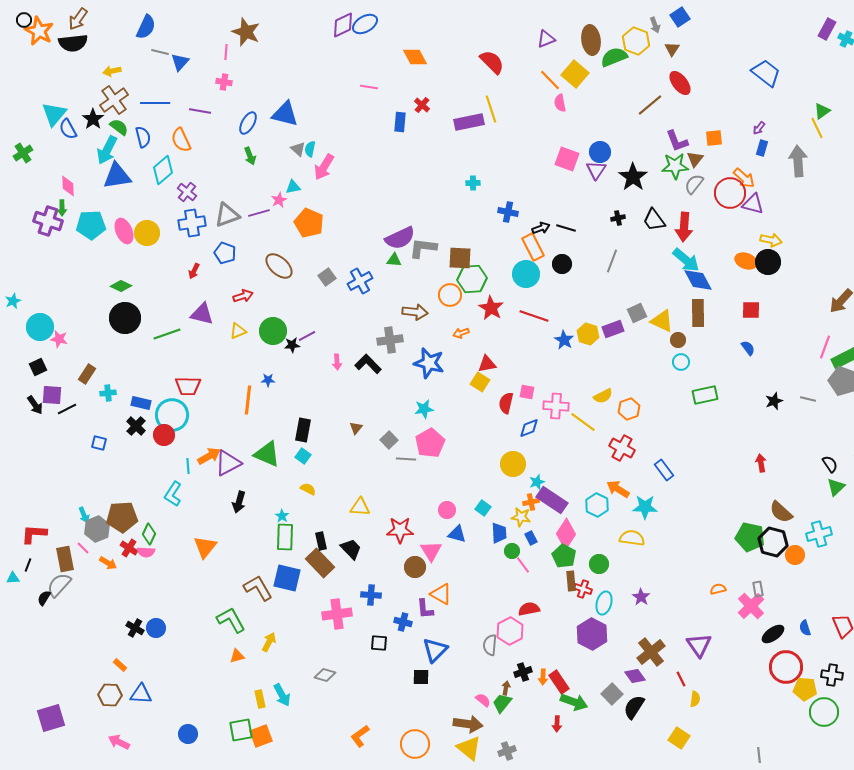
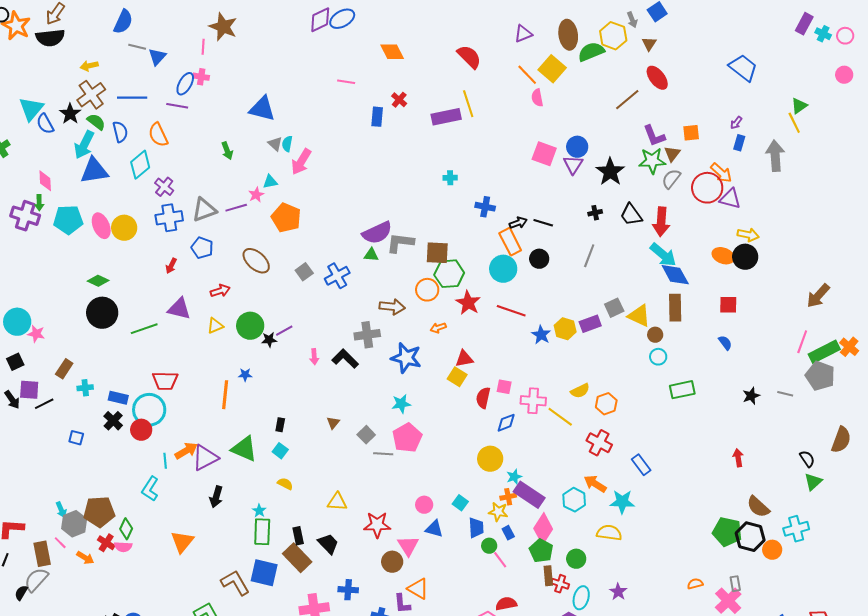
blue ellipse: (248, 123) -> (185, 84), moved
black rectangle: (303, 430) -> (280, 425), size x0.6

